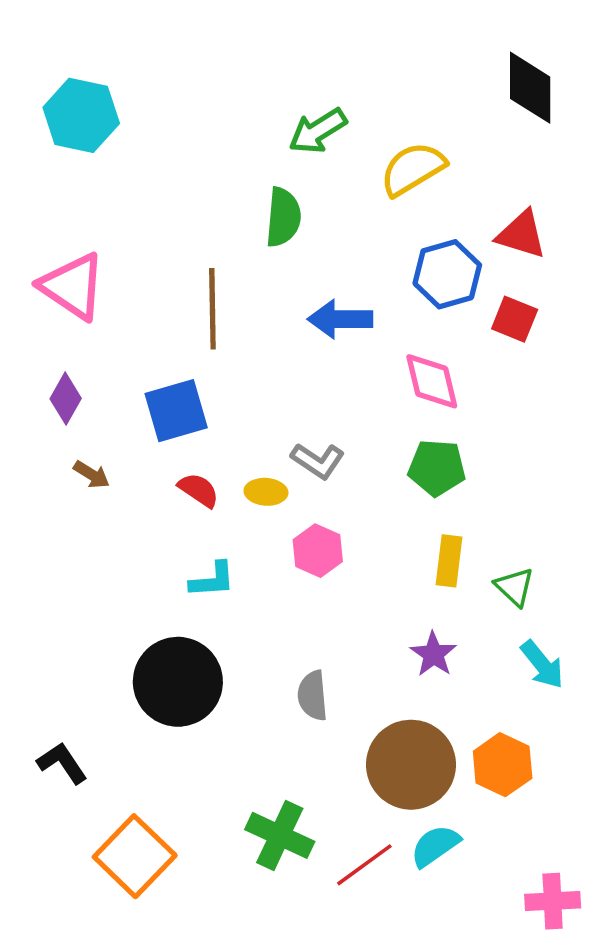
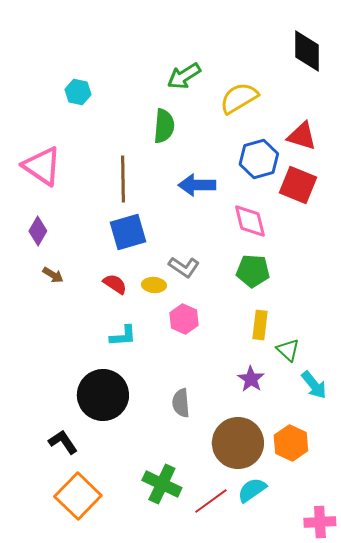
cyan hexagon: (81, 115) -> (78, 92), moved, size x0.6
red square: (515, 319) -> (298, 185), size x1.4
blue square: (176, 411) -> (128, 232), moved
green triangle: (515, 587) -> (288, 350), moved
black L-shape: (62, 763) -> (63, 442), moved

